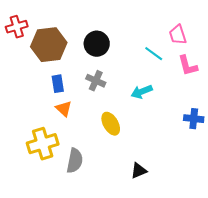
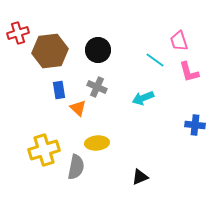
orange triangle: (64, 109) -> (78, 108), moved
yellow ellipse: (111, 124) -> (97, 143), moved, turned -65

